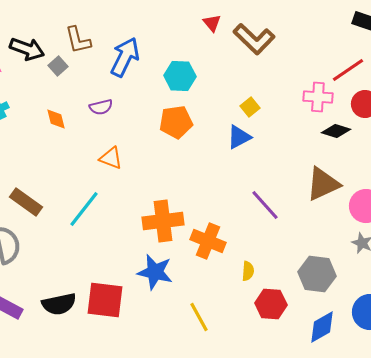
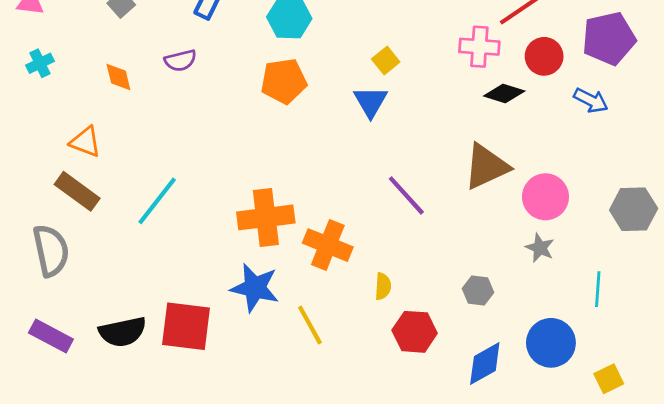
blue triangle: (239, 137) -> (371, 102), turned -32
orange triangle: (111, 158) -> (85, 142), moved
gray hexagon: (317, 274) -> (478, 290), size x0.6
yellow line: (199, 317) -> (310, 325), moved

